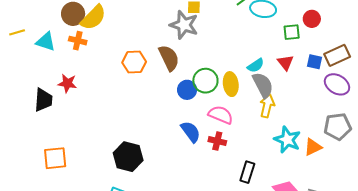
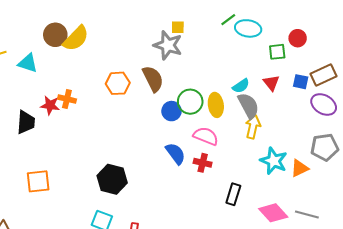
orange cross: (78, 41) -> (67, 99), moved

